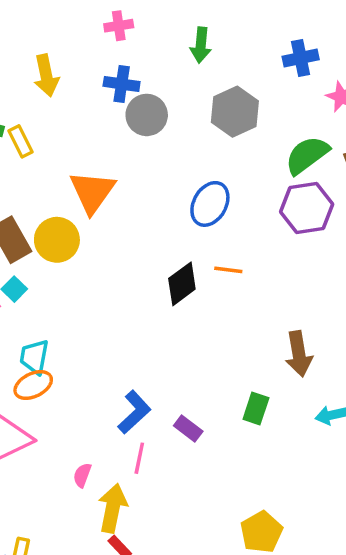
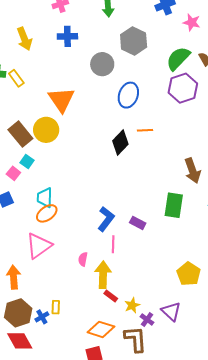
gray circle: (147, 115) -> (102, 64), moved
green rectangle: (256, 408) -> (174, 205), size x1.4

